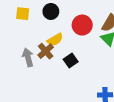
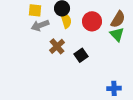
yellow semicircle: (55, 40) -> (66, 20), moved, turned -77
gray arrow: (28, 57) -> (40, 25), moved, turned -96

